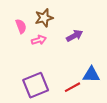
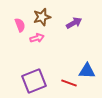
purple arrow: (75, 36) -> (74, 23), moved
red line: (72, 87) -> (69, 83), turned 49

